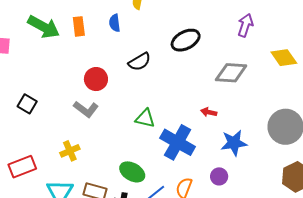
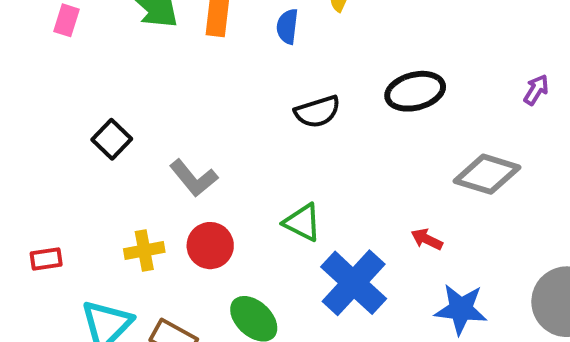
purple arrow: (245, 25) -> (536, 90), size x0.7
red circle: (96, 79) -> (210, 246), moved
black square: (27, 104) -> (112, 139), moved
red rectangle: (22, 167) -> (46, 259), size x0.6

